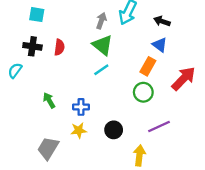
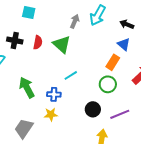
cyan square: (37, 15) -> (29, 12), moved
green triangle: (102, 45) -> (62, 44), moved
cyan line: (101, 70) -> (71, 75), moved
green arrow: (49, 100) -> (27, 87), size x1.5
black circle: (114, 130) -> (93, 109), moved

